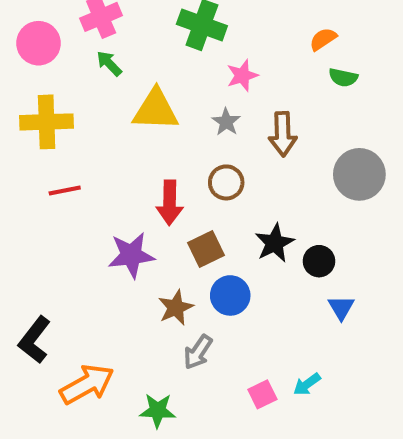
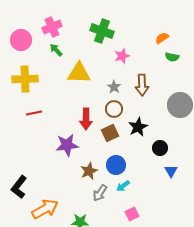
gray star: (226, 122) -> (114, 87), moved
black star: (275, 243) -> (138, 127), moved
brown square: (206, 249) -> (110, 133), moved
cyan arrow: (307, 384) -> (123, 186), moved

